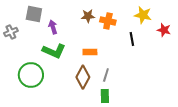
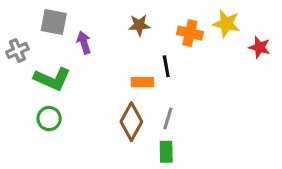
orange cross: (108, 21) -> (190, 33), moved
black line: (132, 39) -> (166, 66), moved
green L-shape: (54, 51) -> (52, 79), moved
green circle: (31, 75) -> (49, 119), size x0.6

